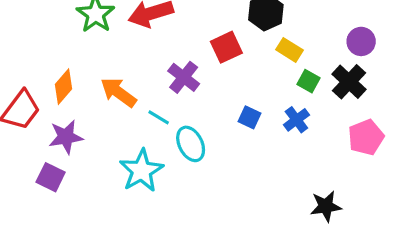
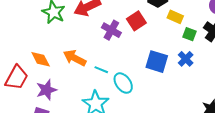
purple cross: (184, 77) -> (111, 30), moved
orange diamond: (63, 87) -> (41, 59), turned -60
blue square: (249, 117) -> (157, 62), size x1.6

